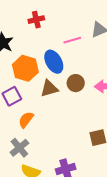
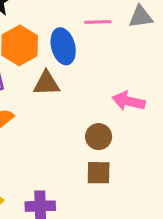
brown circle: (76, 83) -> (99, 137), moved

